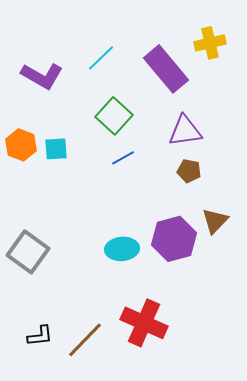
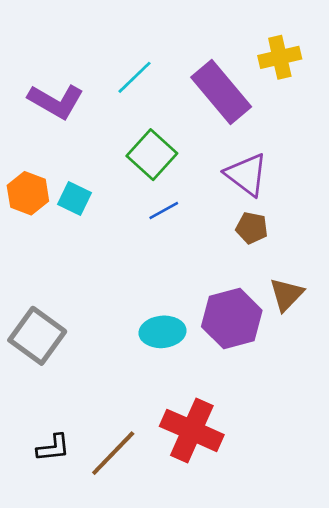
purple triangle: (185, 131) -> (246, 175), turned 45
cyan square: (56, 149) -> (75, 199), turned 30

